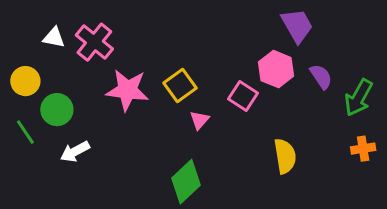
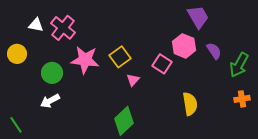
green circle: (57, 110) -> (52, 73), moved
green line: (25, 132) -> (16, 125), moved

